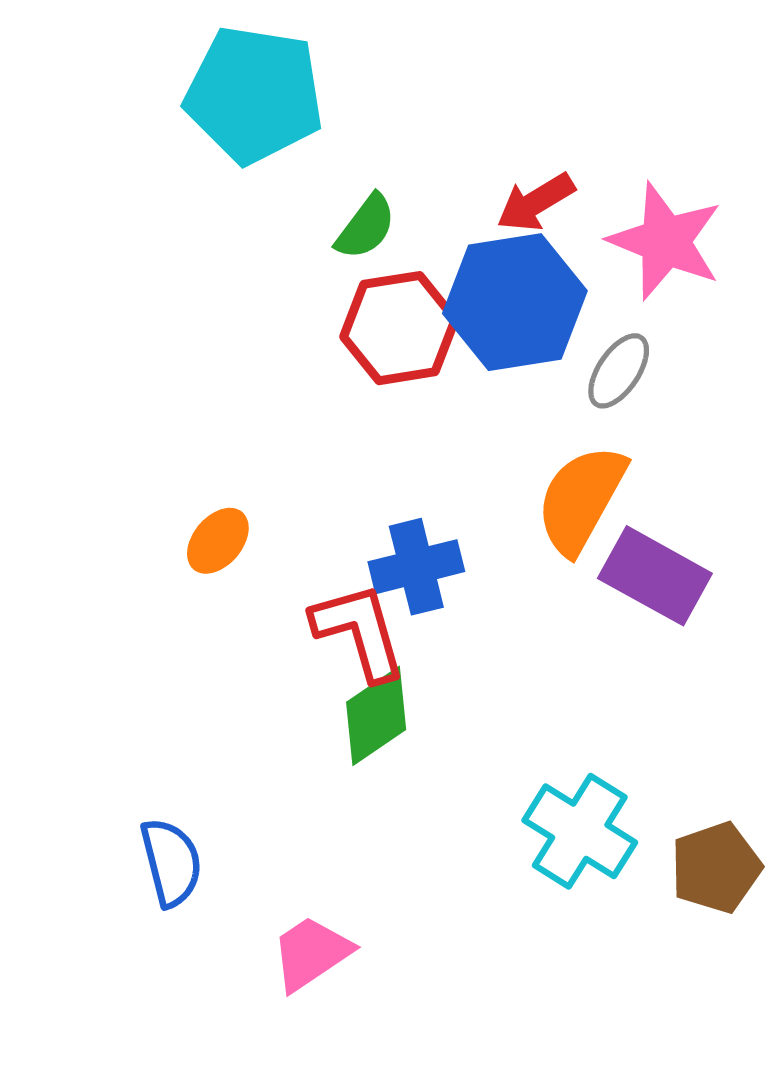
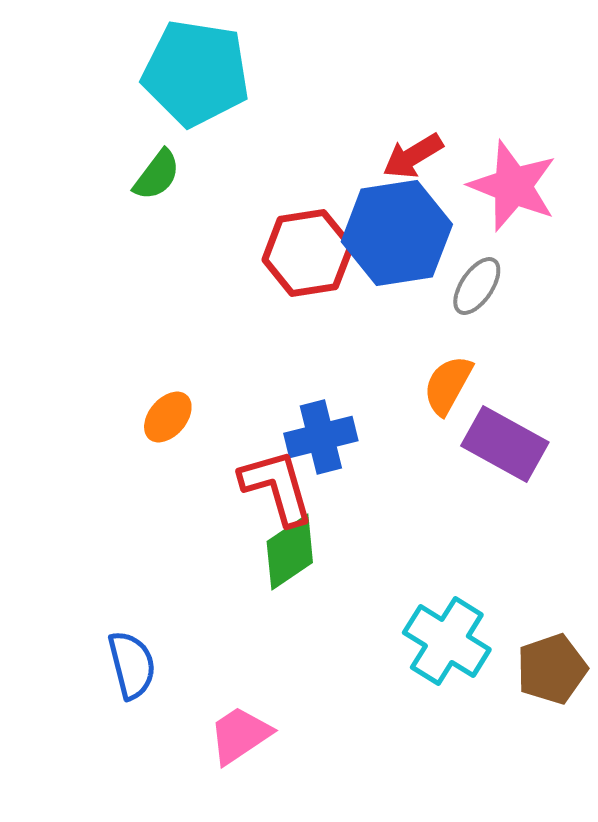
green semicircle: (366, 227) -> (157, 175), moved
orange semicircle: (581, 499) -> (448, 385), size x0.7

